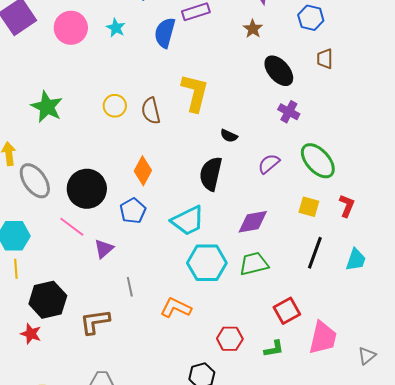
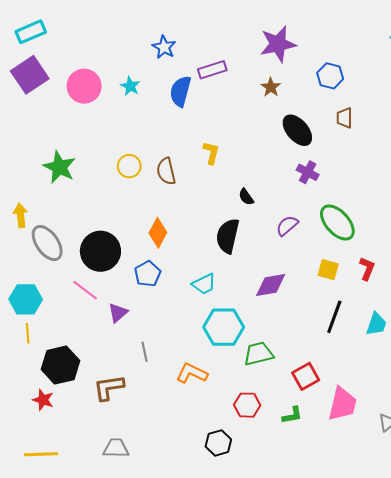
yellow L-shape: (195, 93) -> (211, 153), size x0.6
black semicircle: (229, 136) -> (246, 197), turned 30
cyan trapezoid: (188, 221) -> (204, 284), size x0.7
green trapezoid: (254, 264) -> (258, 354), moved

